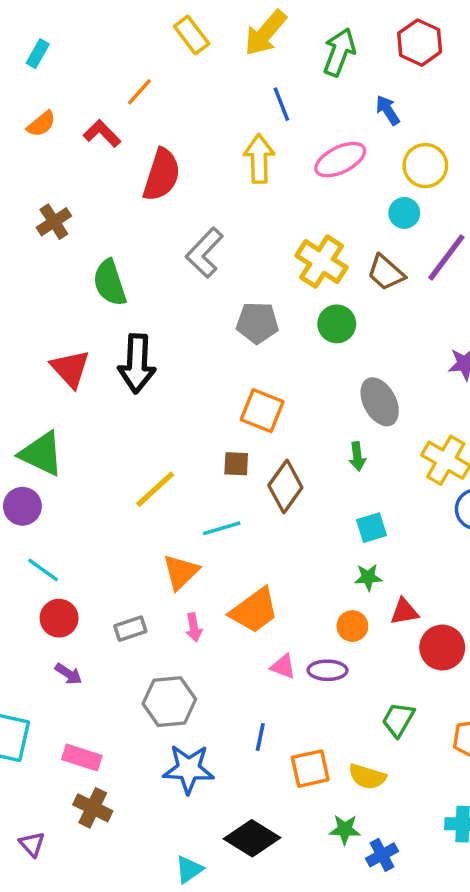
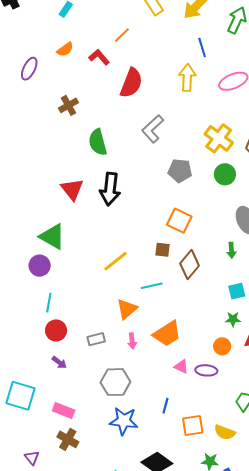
cyan line: (43, 570) -> (49, 303), turned 60

